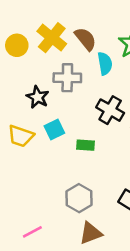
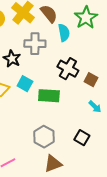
cyan square: (54, 130) -> (25, 84), turned -35
green rectangle: (85, 145) -> (49, 96), size x1.5

